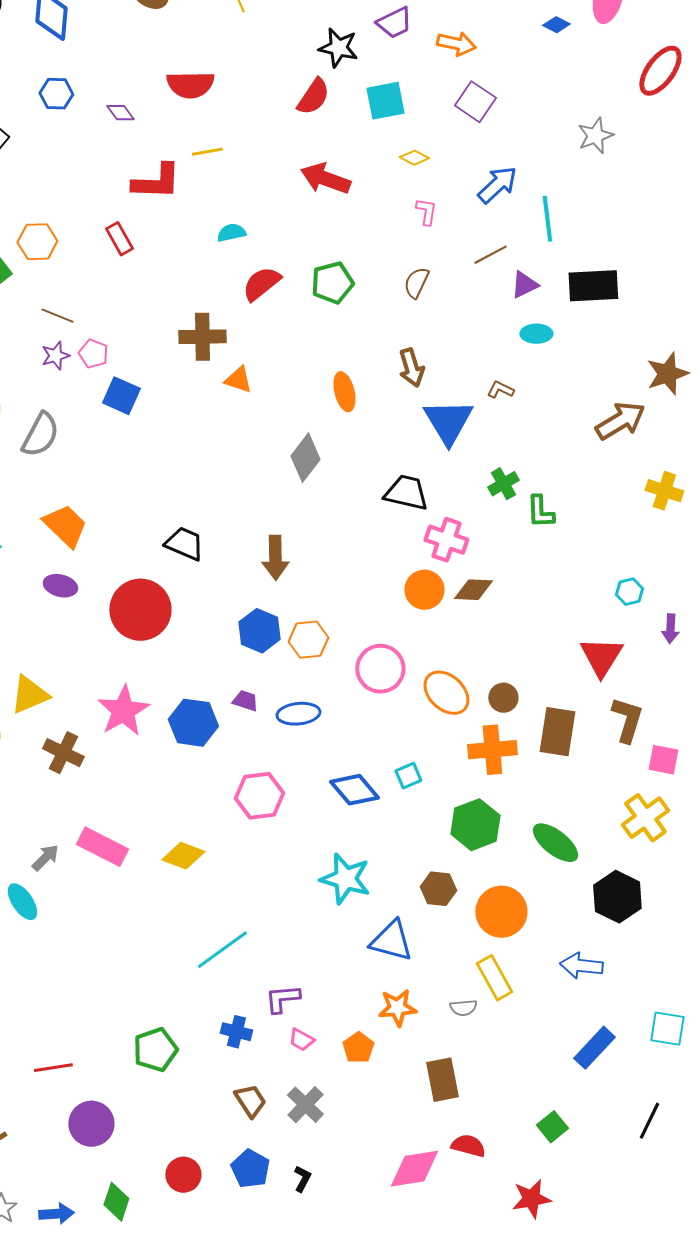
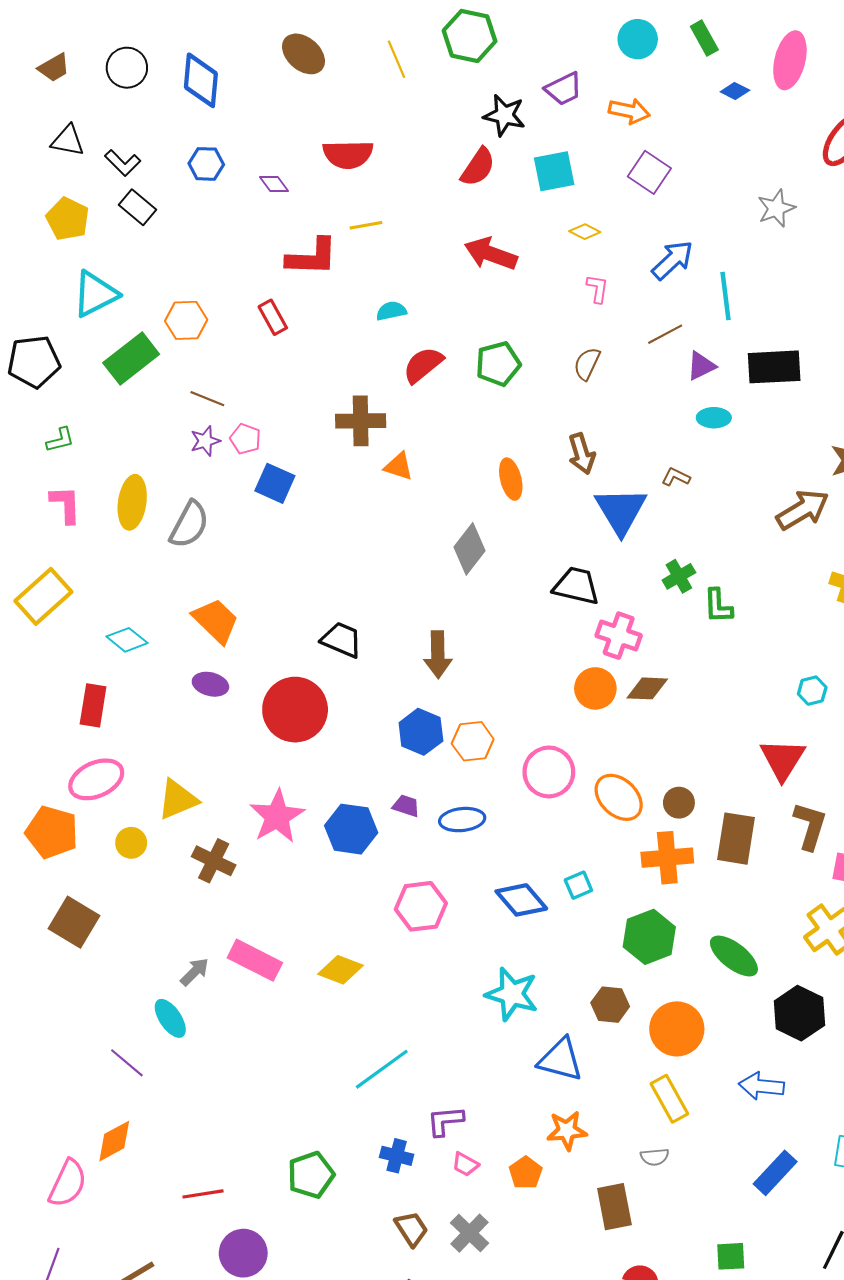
gray semicircle: (463, 1008) -> (655, 1157), moved
green square: (552, 1127) -> (731, 1256), turned 36

